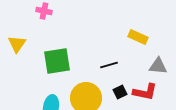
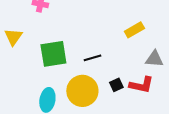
yellow rectangle: (138, 37) -> (134, 30), turned -54
black line: (109, 65) -> (92, 58), moved

